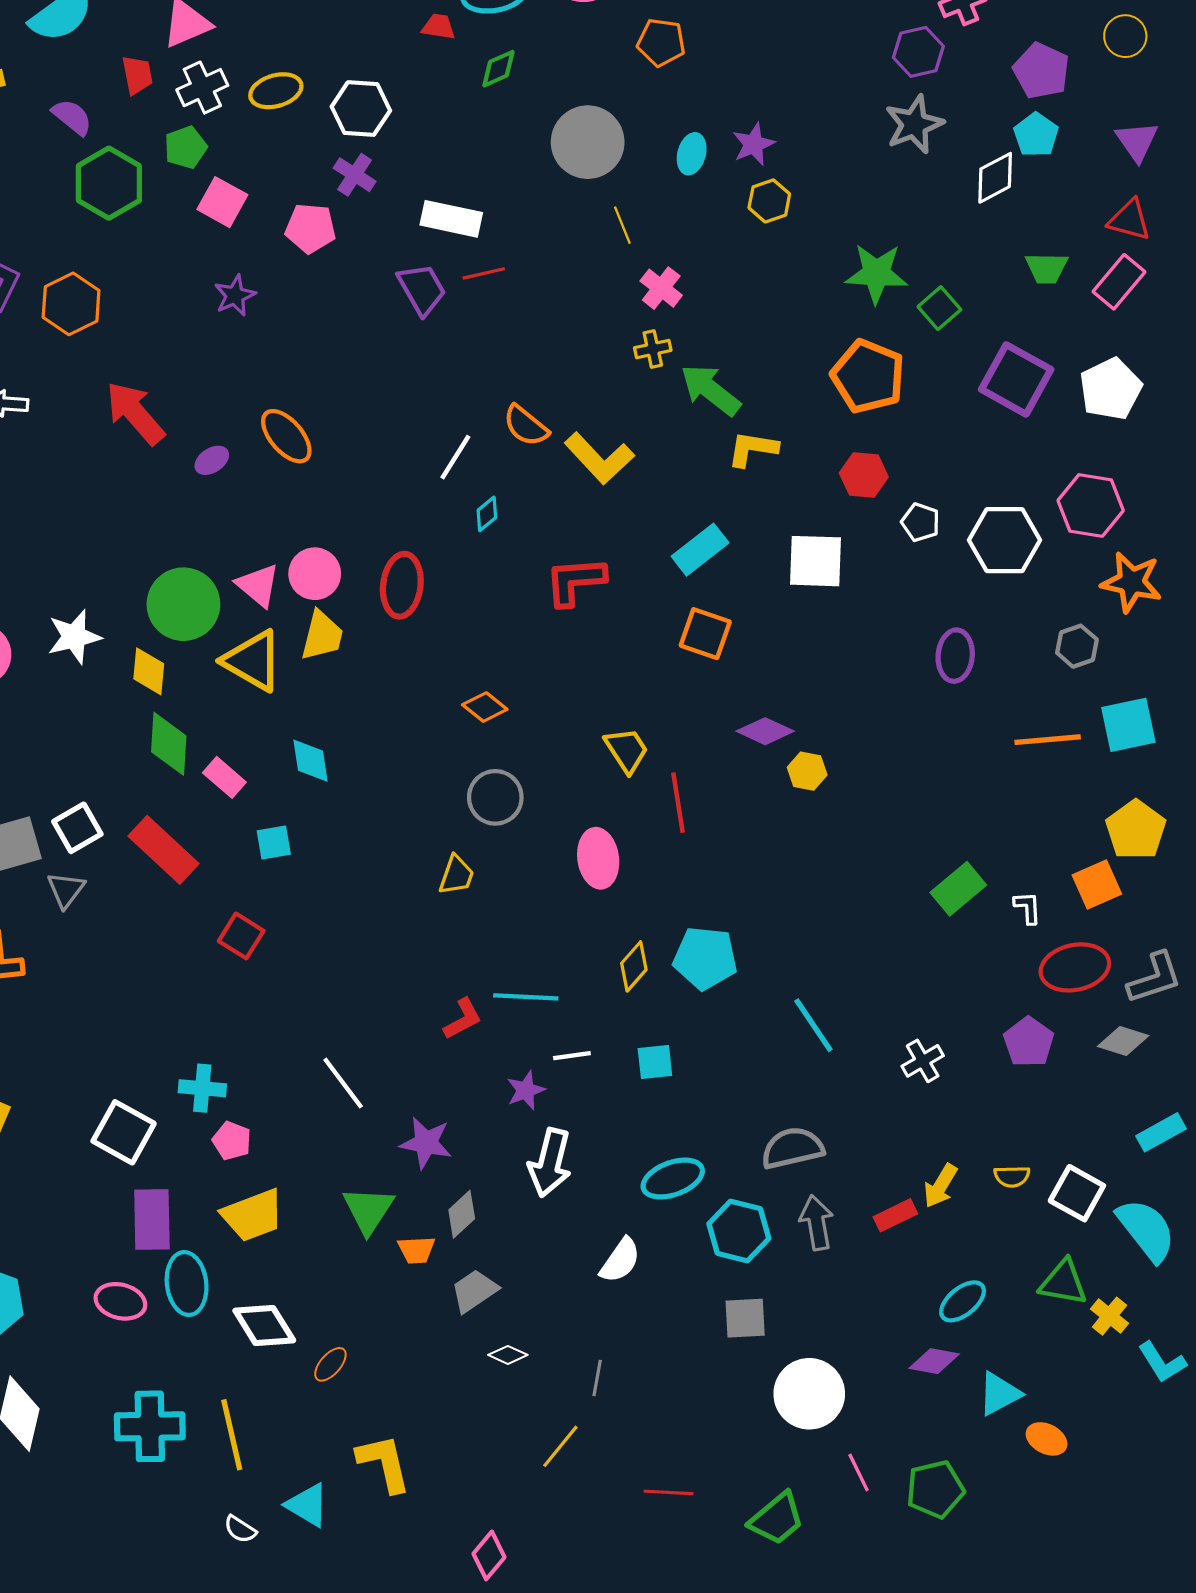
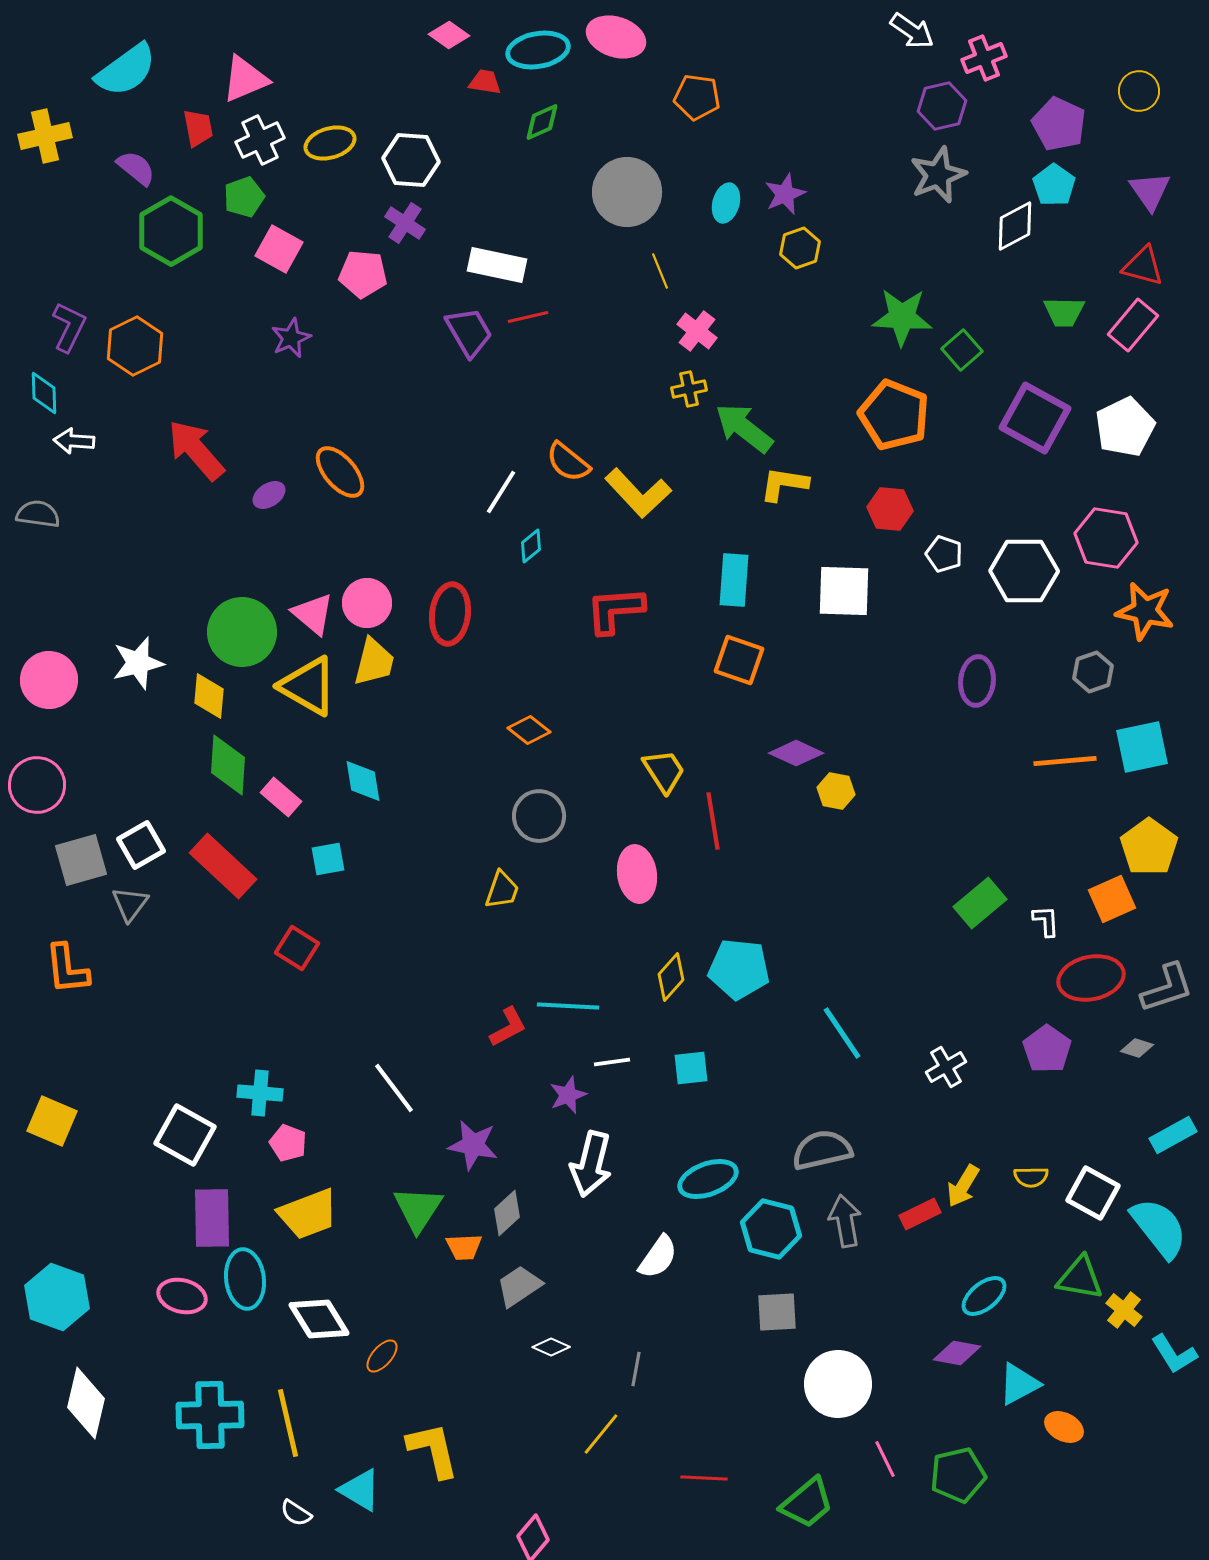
cyan rectangle: (700, 550) -> (734, 580), turned -48
gray diamond: (1123, 1041) -> (1137, 1048), size x0.7

